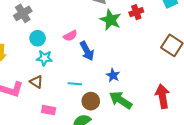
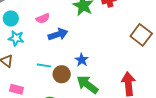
blue arrow: (87, 51) -> (58, 34), turned -84
brown circle: (91, 101) -> (62, 74), moved

